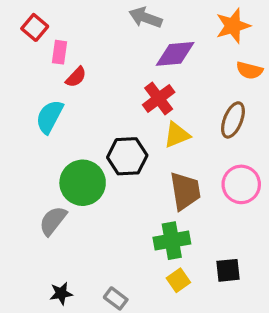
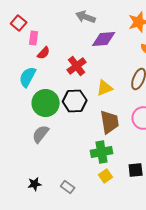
red cross: (159, 98) -> (77, 66), moved
green circle: (83, 183) -> (46, 103), moved
gray semicircle: (53, 221) -> (41, 134), moved

